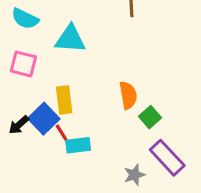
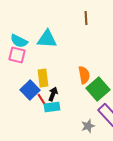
cyan semicircle: (25, 19) -> (19, 41), moved
green square: (150, 117) -> (98, 89), size x1.6
black arrow: (19, 125) -> (53, 94), moved, turned 152

